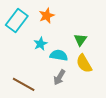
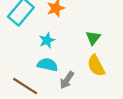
cyan semicircle: (59, 55) -> (48, 65), moved

